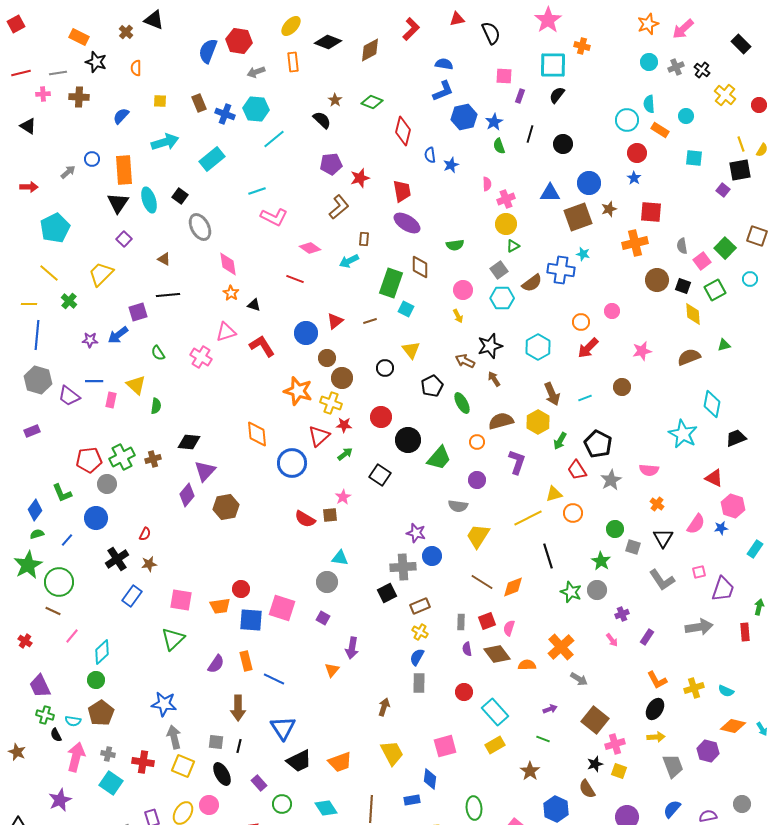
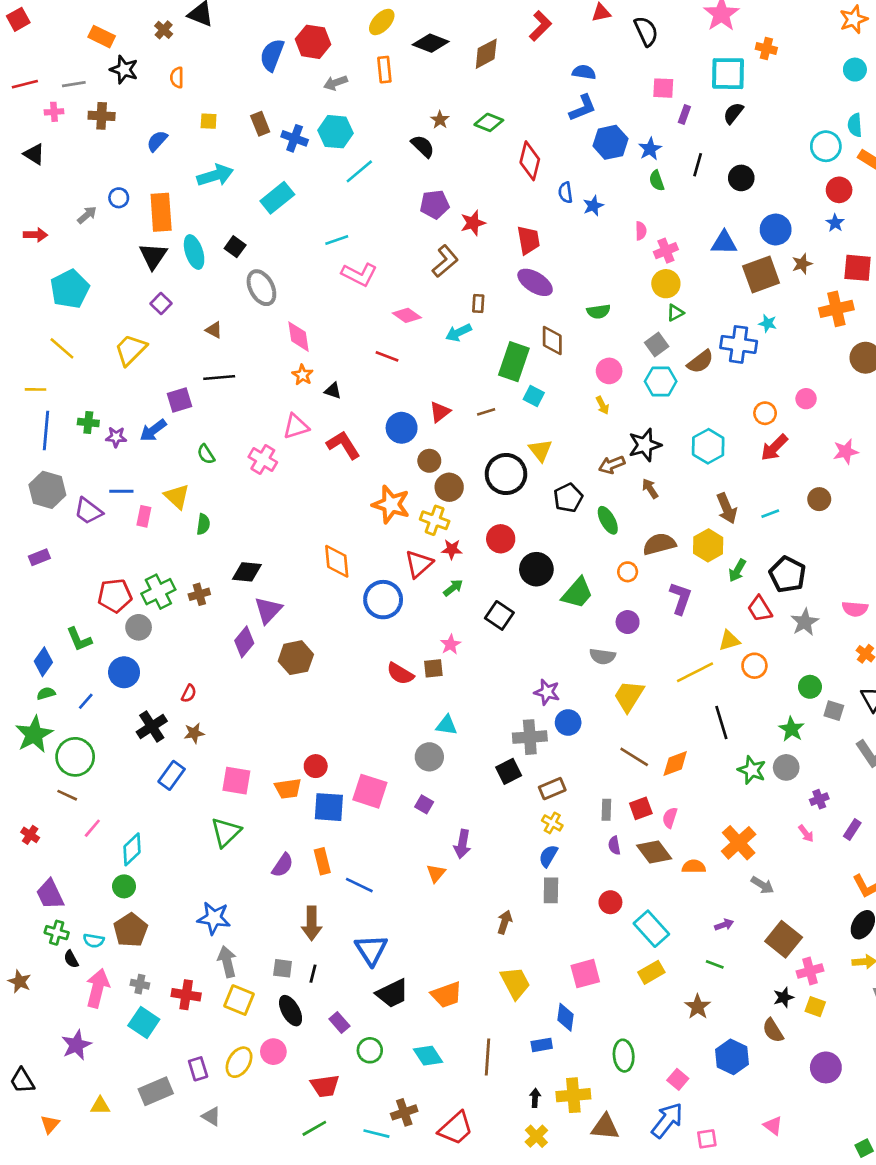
green cross: (69, 301) -> (88, 422), moved, turned -35
brown arrow: (465, 361) -> (612, 465), turned -48
black circle: (385, 368) -> (506, 474), size x1.8

